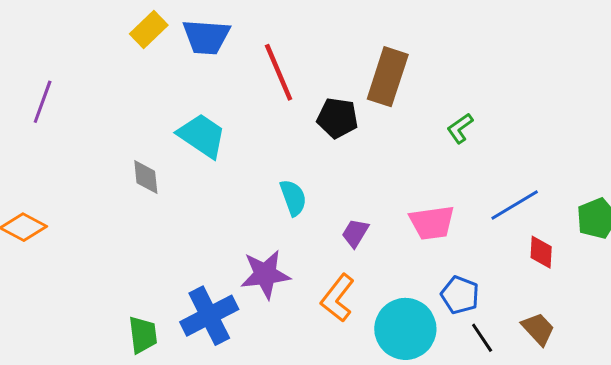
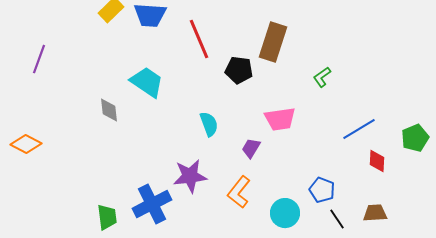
pink trapezoid: (432, 223) -> (280, 119), moved
cyan circle: (405, 329) -> (285, 213), size x0.7
brown trapezoid: (538, 329) -> (375, 213), turned -50

